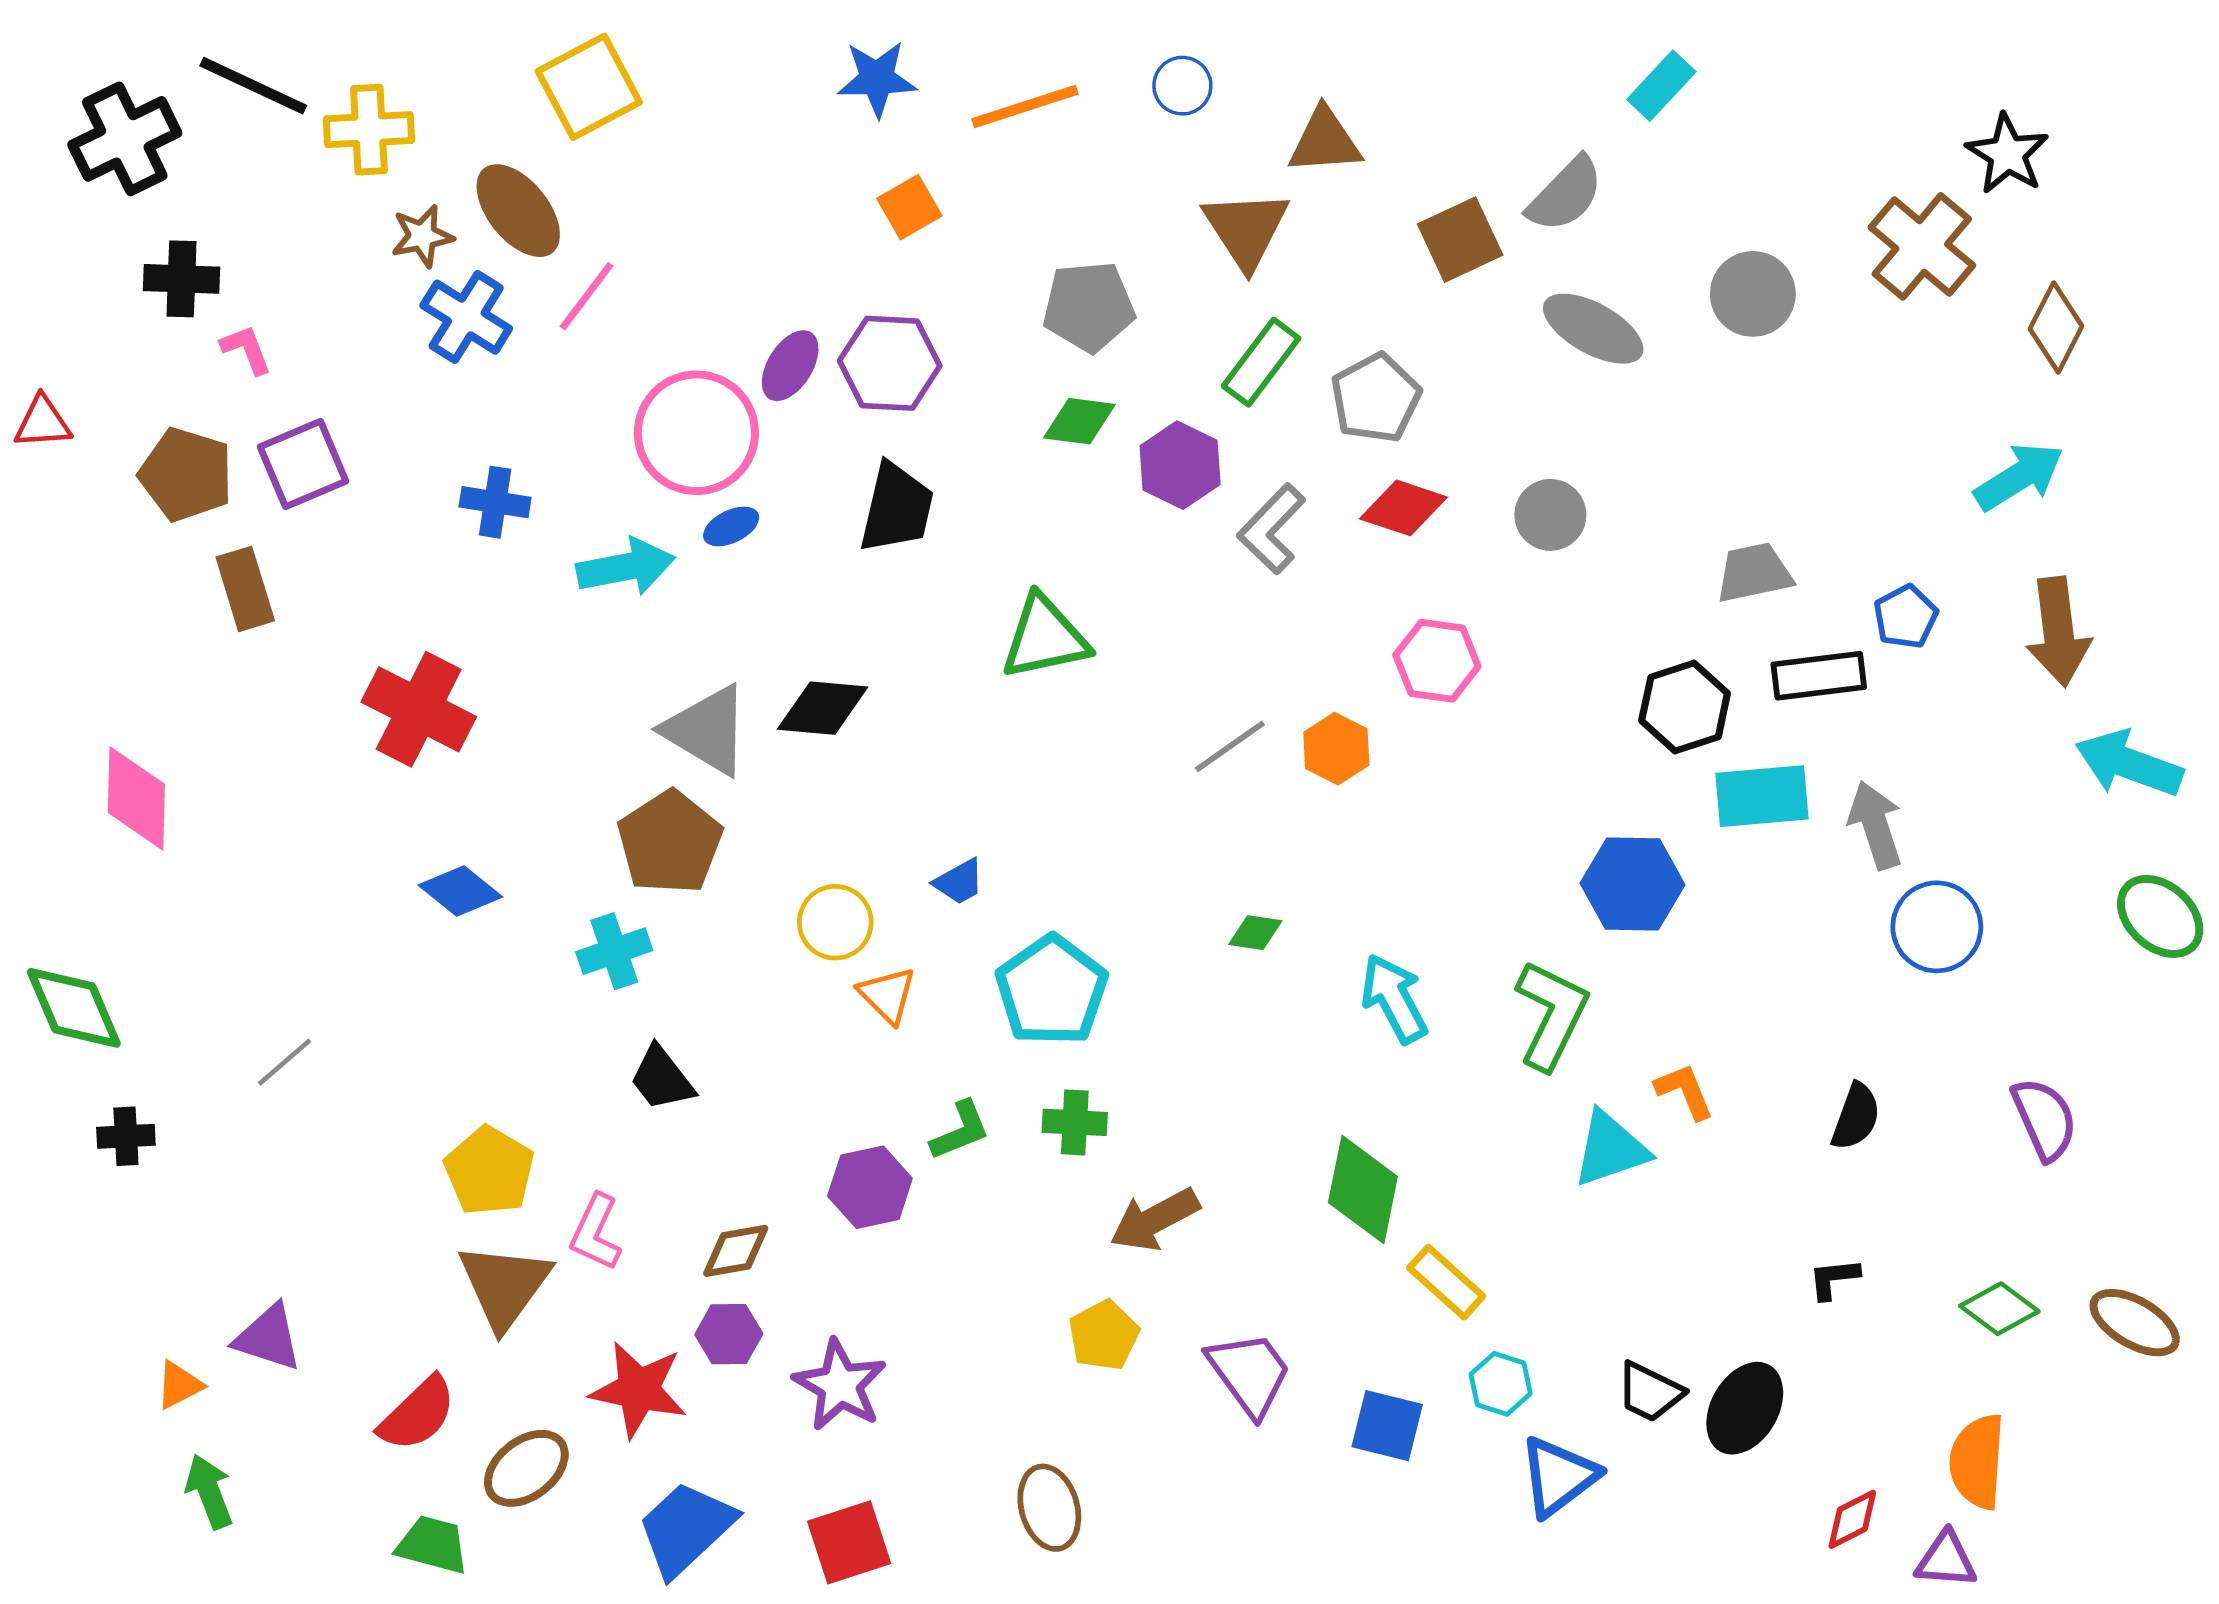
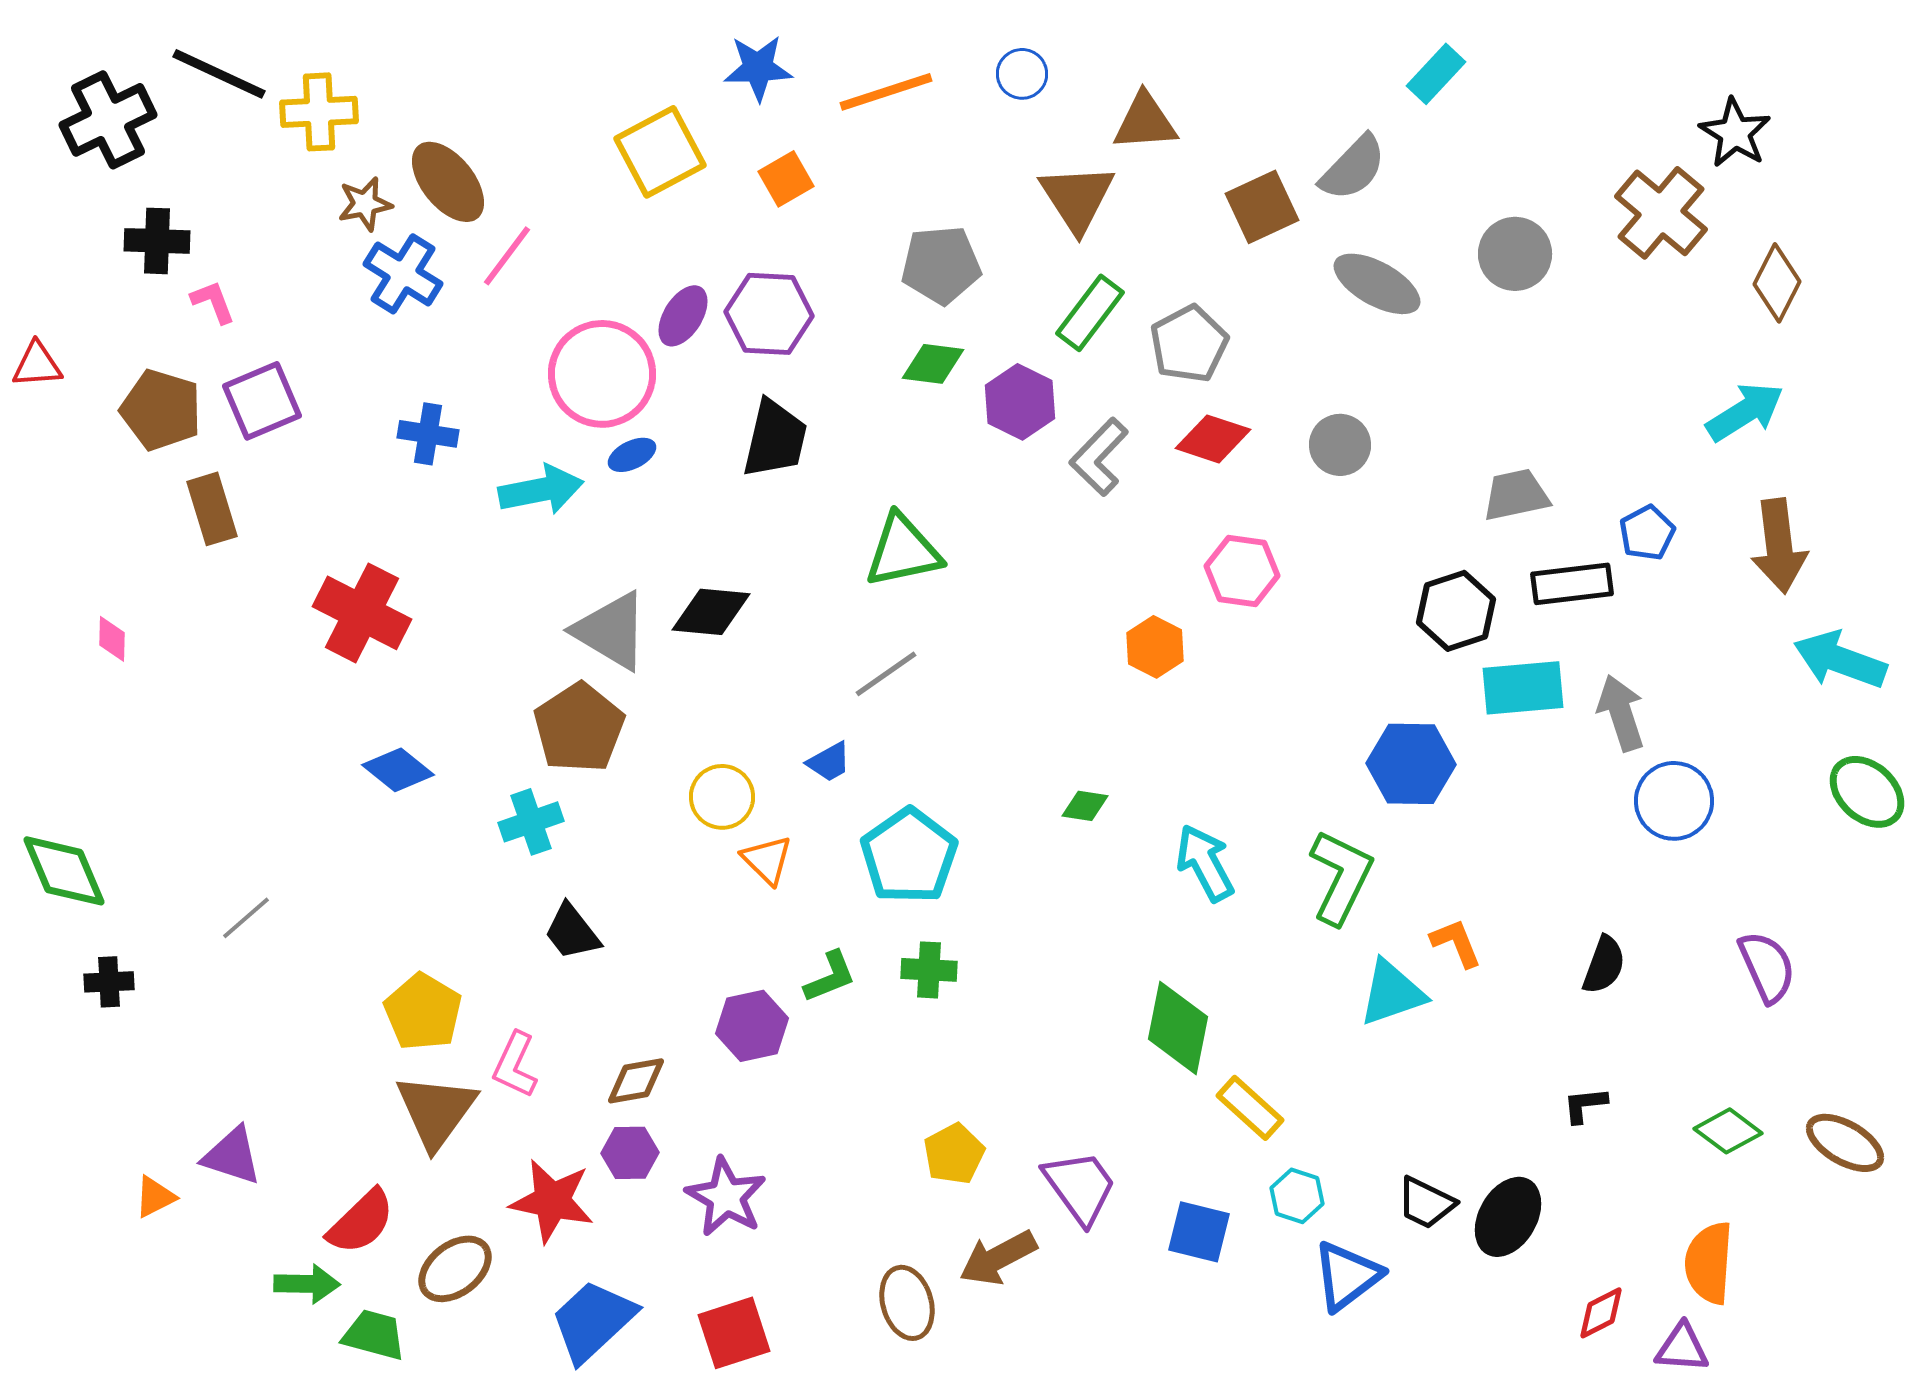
yellow square: (589, 87) -> (660, 152), moved
gray line: (1230, 746) -> (886, 674), moved
pink diamond: (136, 798) -> (112, 639), moved, size x0.5
brown arrow: (1155, 1220) -> (998, 1258), moved
green arrow: (209, 1492) -> (307, 1284), moved, turned 112

